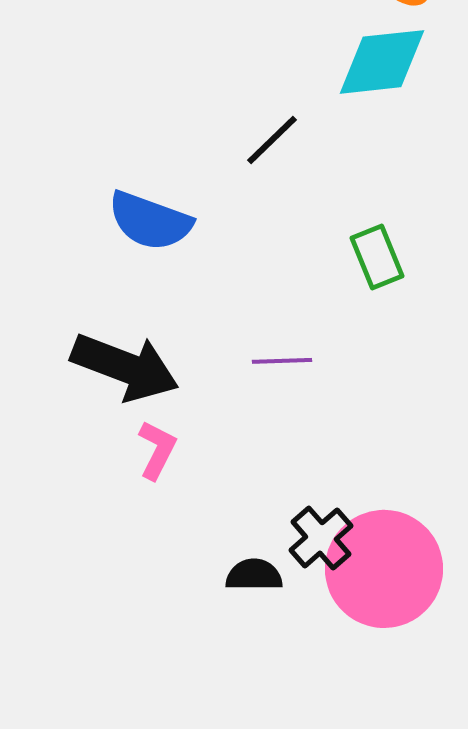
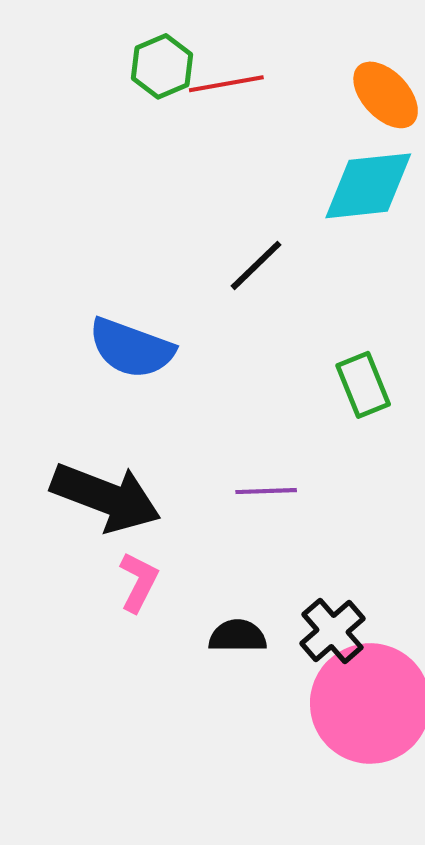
black cross: (321, 538) -> (332, 631), moved
black semicircle: (254, 575) -> (238, 636), moved

